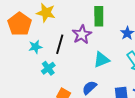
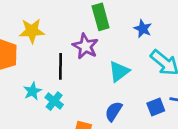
cyan star: (35, 47) -> (32, 91), moved

